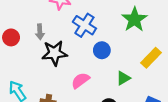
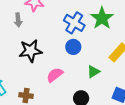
blue cross: (84, 25) -> (74, 23), moved
gray arrow: (40, 32) -> (18, 20), moved

